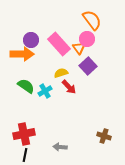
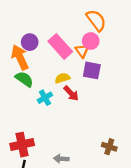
orange arrow: (22, 54) -> (20, 57), turned -115
purple square: (88, 66) -> (92, 70), turned -36
green semicircle: (26, 86) -> (24, 79), moved

